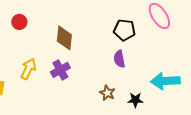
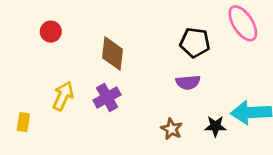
purple semicircle: (119, 59) -> (188, 82), turned -84
black star: (135, 100) -> (215, 126), moved

